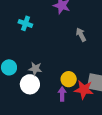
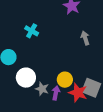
cyan cross: (25, 23) -> (32, 31), moved
gray star: (35, 69) -> (42, 89), moved

